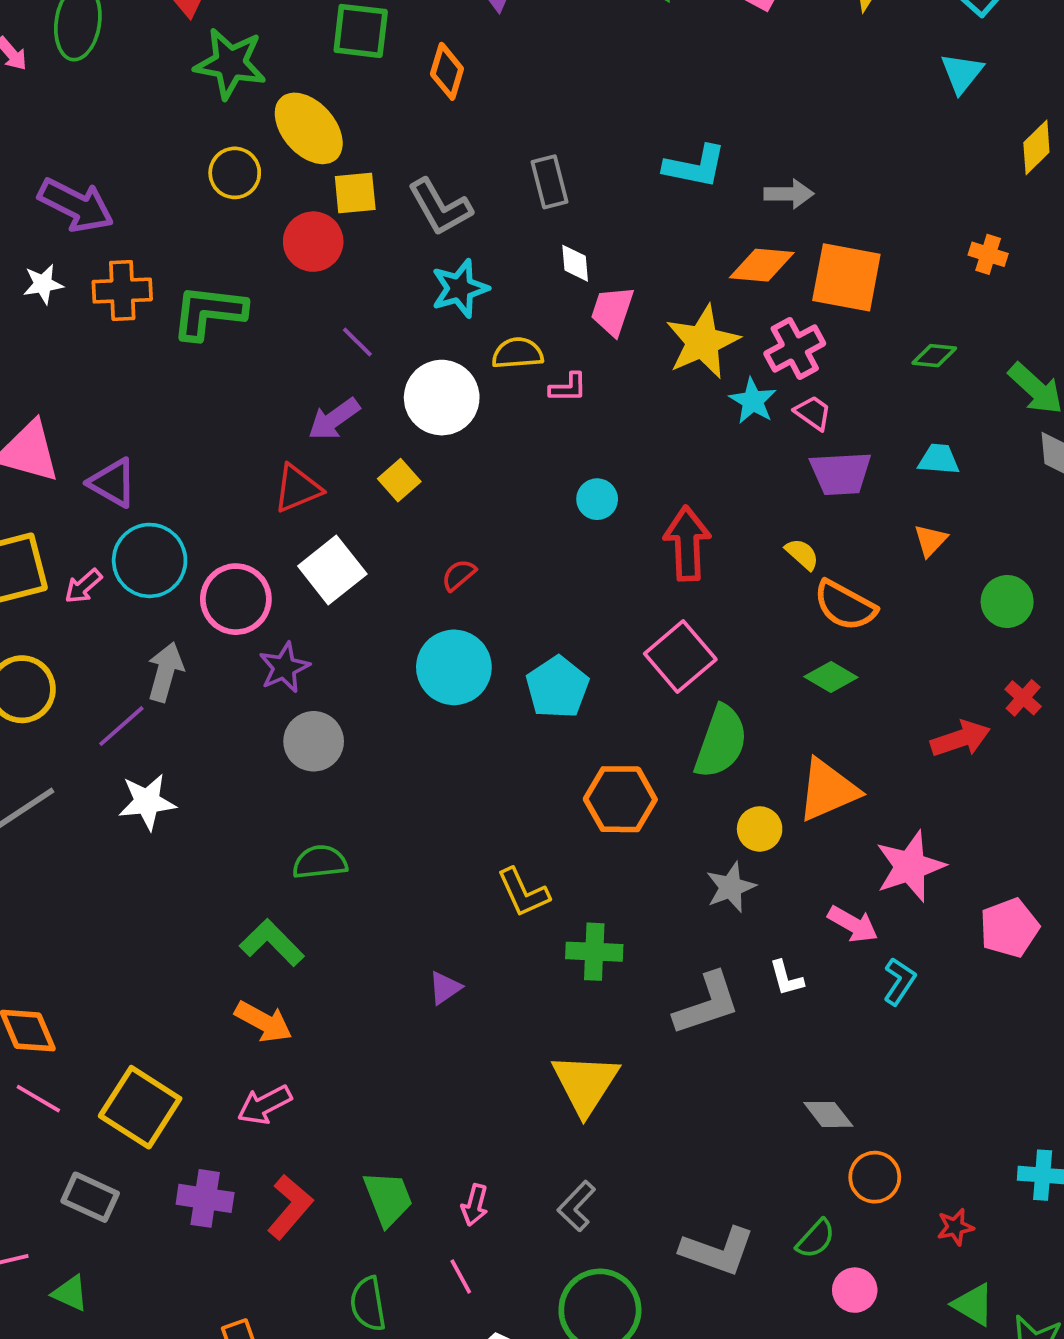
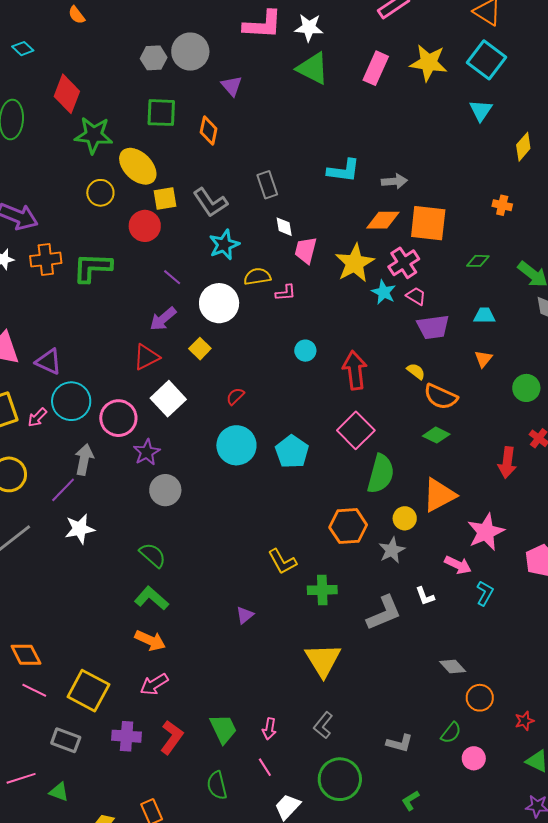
red arrow: (960, 739) -> (507, 462), turned 120
orange hexagon: (620, 799) -> (348, 526), moved
green semicircle: (320, 862) -> (153, 555), moved, turned 52
gray L-shape: (717, 1251) -> (400, 743), size x0.7

